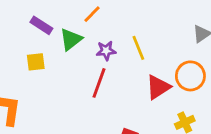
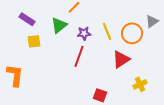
purple rectangle: (41, 25) -> (27, 19), moved
orange circle: (190, 76) -> (132, 33), moved

